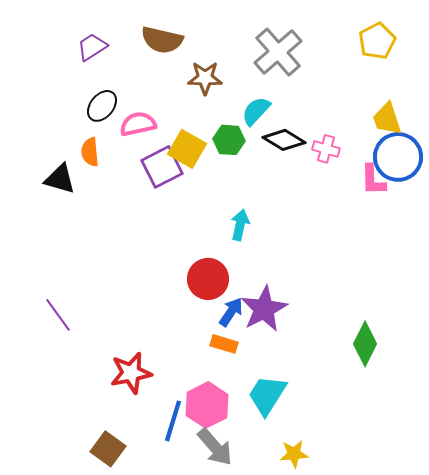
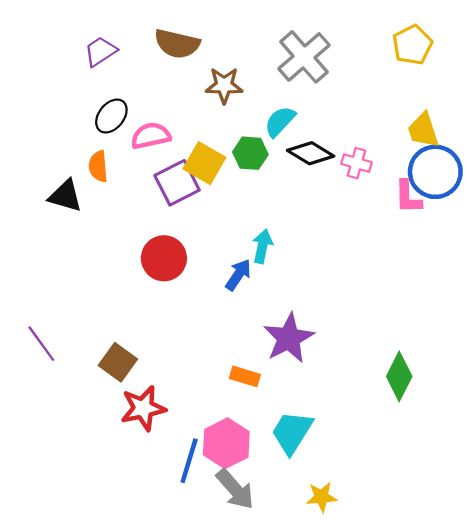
red circle: (208, 279) -> (164, 258), moved
blue arrow: (231, 312) -> (238, 275), moved
purple line: (58, 315) -> (41, 344), moved
brown square: (108, 449) -> (118, 362), moved

